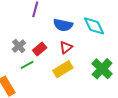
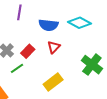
cyan diamond: (94, 26) -> (79, 23), turned -30
yellow rectangle: (63, 69) -> (53, 82), moved

